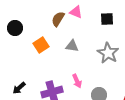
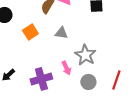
gray star: (108, 53) -> (85, 55), moved

